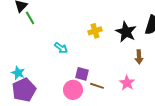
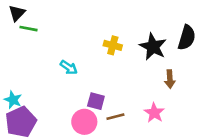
green line: (30, 18) -> (29, 29), turned -48
yellow cross: (95, 31) -> (113, 45), turned 32
brown line: (97, 86) -> (115, 117), turned -32

